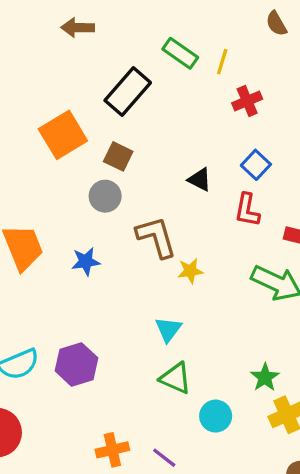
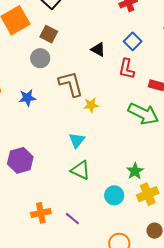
cyan circle: (216, 416) -> (114, 195), moved

